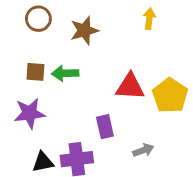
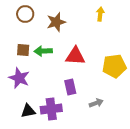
red triangle: (130, 87) -> (75, 56), moved
yellow pentagon: (170, 96) -> (114, 66), turned 30
purple star: (30, 113) -> (19, 78), turned 30

